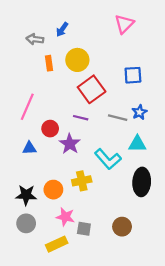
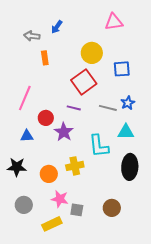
pink triangle: (124, 24) -> (114, 22), turned 36
yellow circle: (77, 60) -> (92, 53), moved
cyan L-shape: (108, 159) -> (99, 146), turned 35
black star: (26, 195) -> (17, 167), moved

